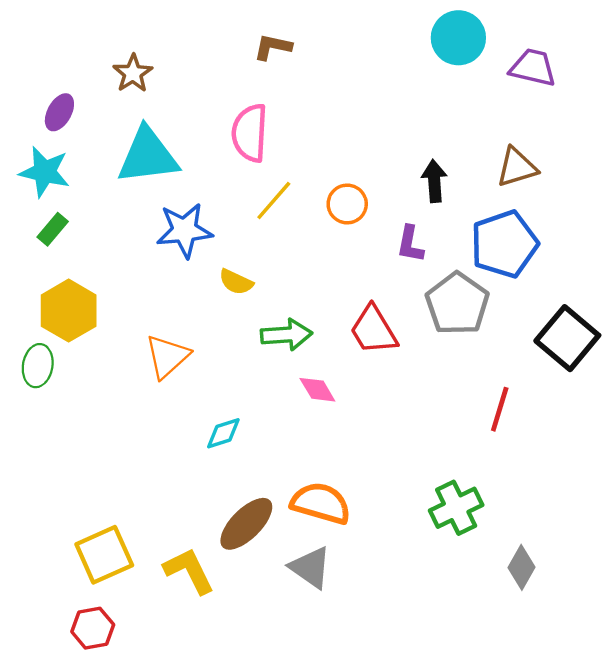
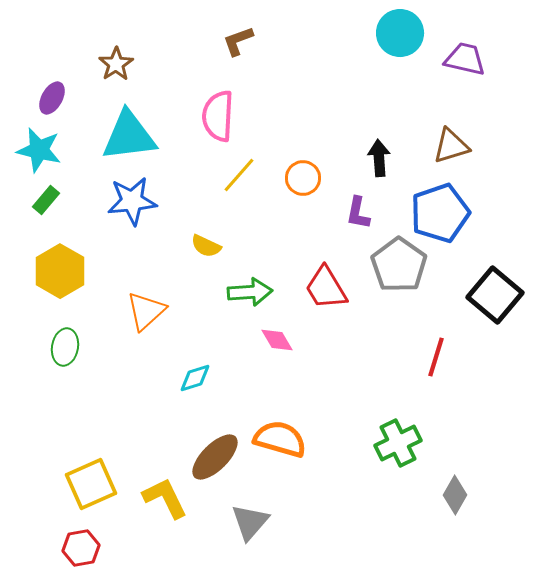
brown L-shape: (273, 47) -> (238, 41), turned -32
blue star: (184, 230) -> (132, 201), moved
green ellipse: (38, 366) -> (65, 347), moved
gray triangle: (311, 567) -> (250, 522), moved, turned 36

